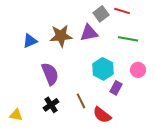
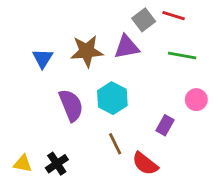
blue triangle: (30, 41) -> (43, 58), turned -35
cyan hexagon: (103, 69) -> (112, 98), moved
black cross: (51, 105) -> (57, 164), moved

